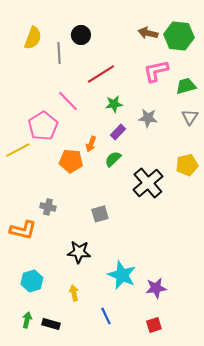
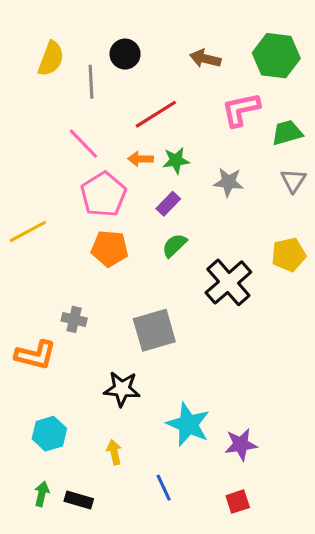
brown arrow: (148, 33) -> (205, 59), moved
pink line: (68, 101) -> (83, 144), moved
pink pentagon: (43, 126) -> (103, 194), moved
purple rectangle: (118, 132) -> (168, 204), moved
orange arrow: (91, 144) -> (140, 159), moved, turned 70
gray square: (100, 214) -> (154, 330), size x1.6

